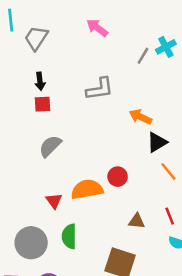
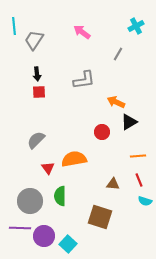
cyan cross: (166, 47) -> (136, 26), moved
gray semicircle: (50, 146) -> (36, 140), moved
orange line: (168, 172) -> (138, 156), moved, turned -56
red circle: (118, 177) -> (102, 132), moved

